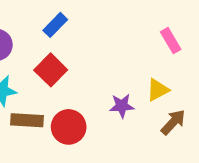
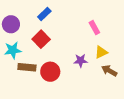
pink rectangle: (171, 41) -> (94, 28), moved
brown arrow: (173, 122) -> (109, 71), turned -105

